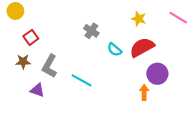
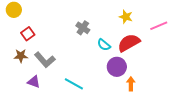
pink line: (178, 18) -> (159, 26), moved, turned -54
gray L-shape: (50, 66) -> (45, 60), turned -70
purple circle: (157, 74) -> (117, 67), moved
cyan line: (81, 80) -> (74, 84), moved

